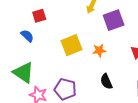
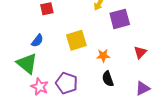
blue semicircle: (27, 36) -> (37, 41), moved, turned 80
orange star: (99, 50) -> (103, 56), moved

